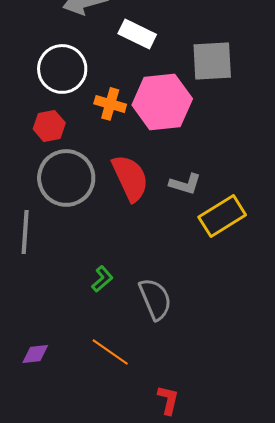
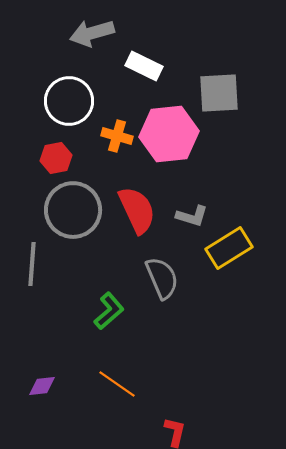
green L-shape: (102, 279) -> (109, 311), size x1.4
gray semicircle: (155, 299) -> (162, 278), moved

